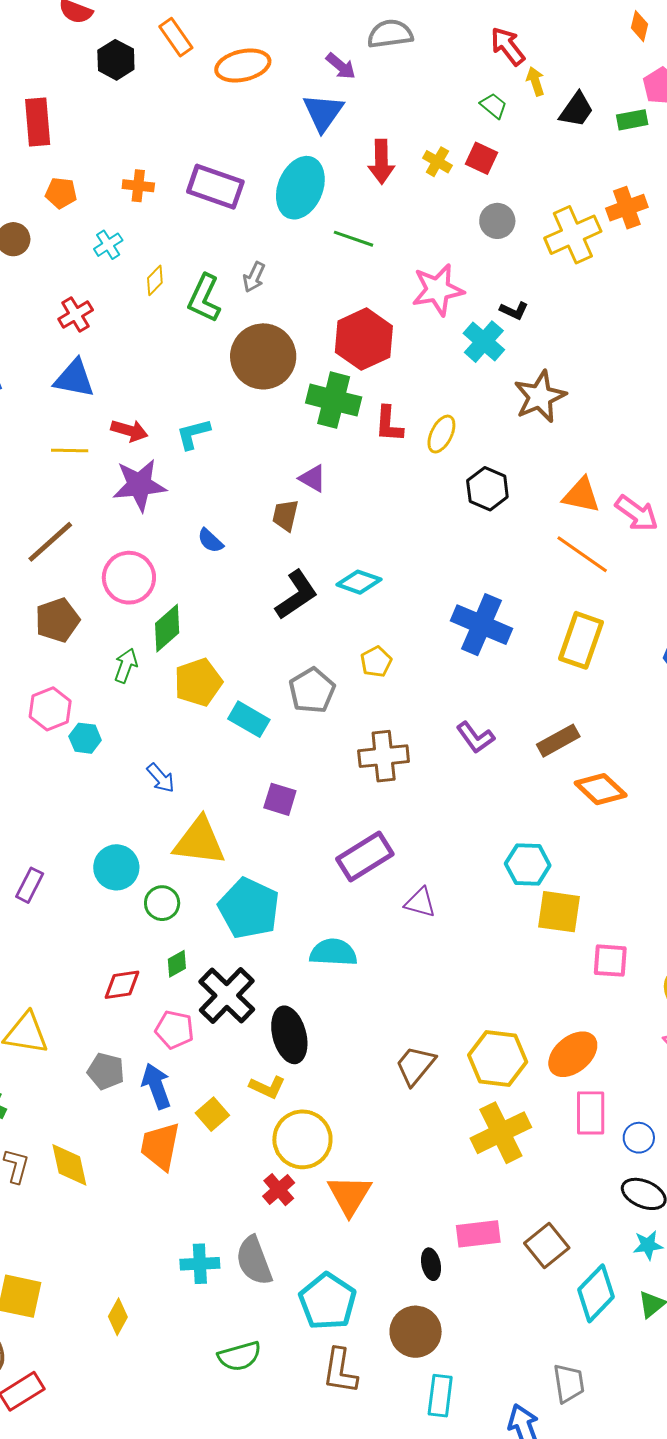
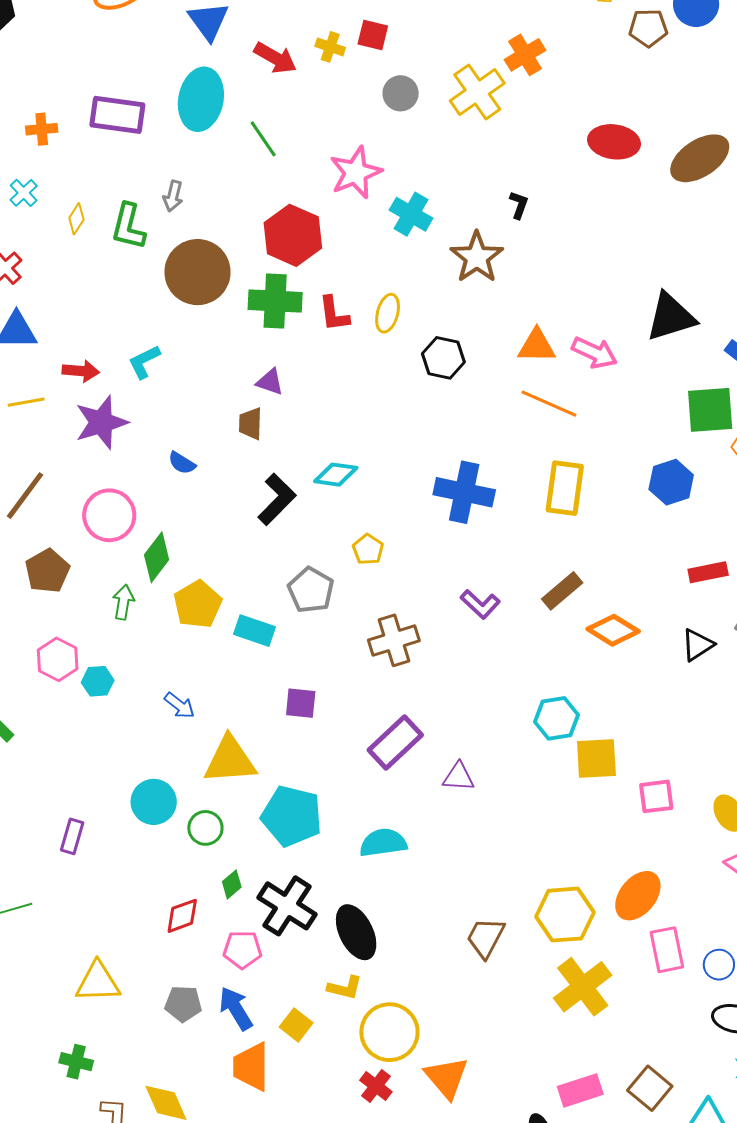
red arrow: (381, 162) -> (275, 58), turned -48
green line: (354, 239) -> (263, 139), turned 48
black L-shape: (514, 311) -> (519, 205), moved, turned -84

